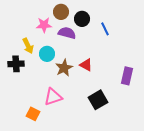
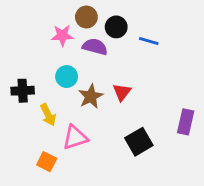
blue line: (105, 29) -> (149, 41), turned -48
yellow arrow: (28, 46) -> (48, 115), moved
red triangle: (86, 65) -> (122, 92), turned 40
purple rectangle: (127, 76) -> (186, 122), moved

